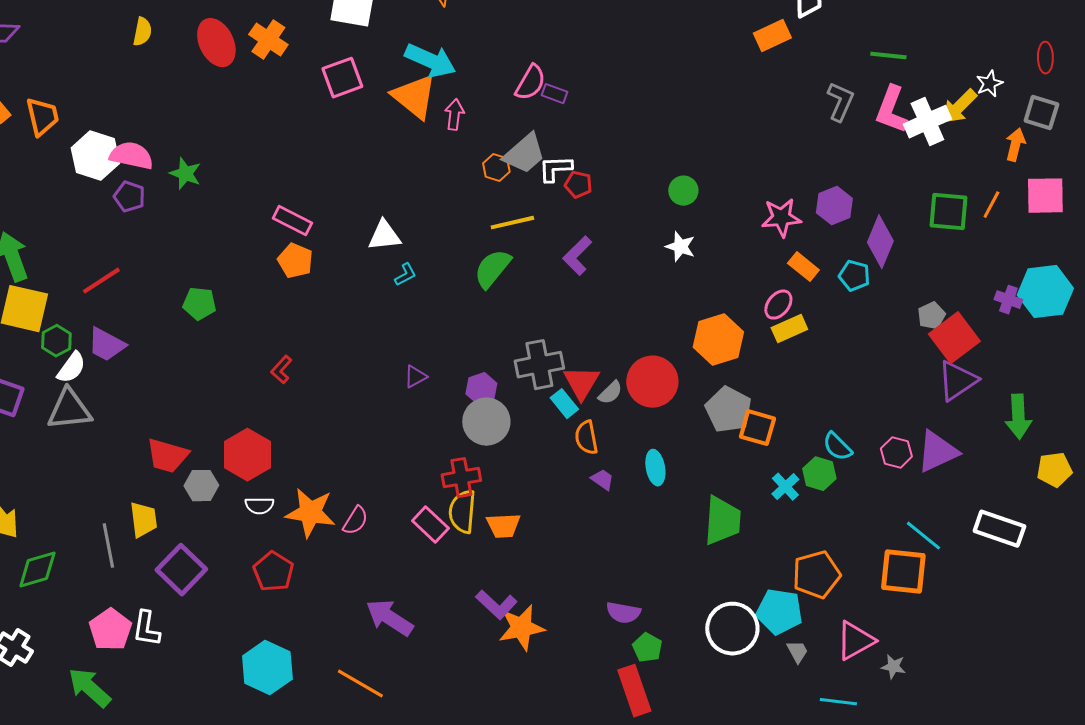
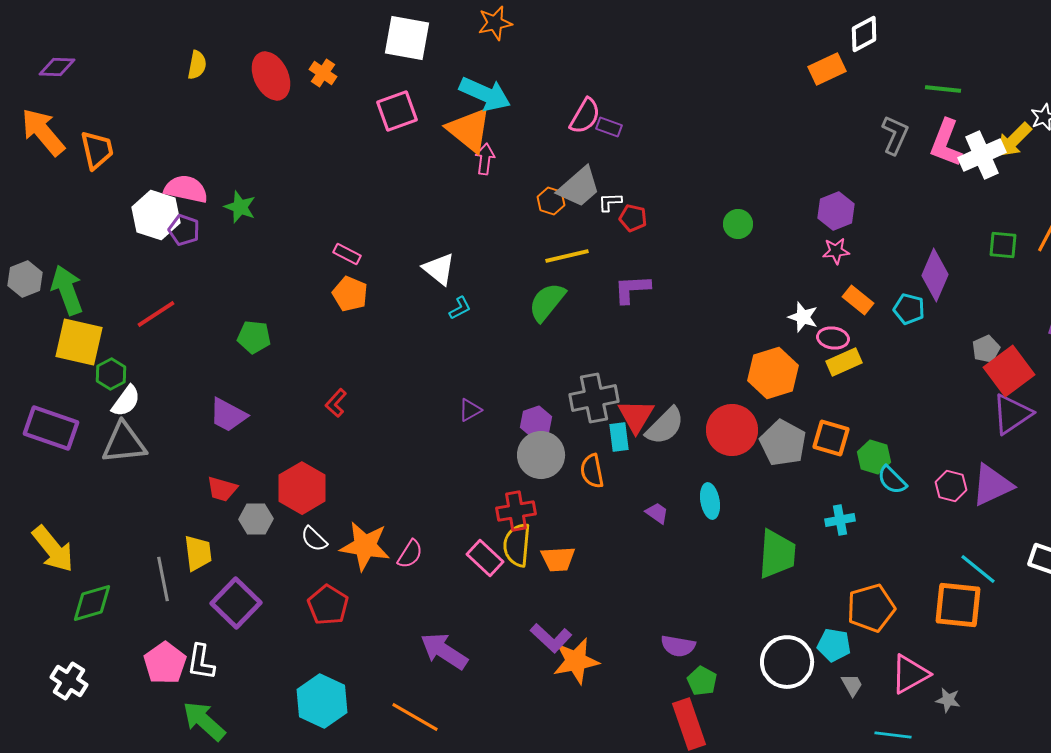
orange cross: (268, 40) -> (323, 73), size x0.7
pink arrow: (454, 115) -> (485, 159), moved
white hexagon: (95, 156) -> (156, 215), moved
white L-shape: (555, 169) -> (610, 202), size x0.7
purple hexagon: (834, 206) -> (836, 211), moved
green square: (948, 212) -> (1003, 245), size x0.7
pink star: (781, 218) -> (836, 251), size x0.7
pink rectangle: (292, 221) -> (347, 254), size x0.7
white triangle: (384, 236) -> (439, 269), turned 45
white star: (680, 247) -> (803, 317), moved
purple L-shape: (577, 256) -> (632, 289), turned 42
pink ellipse: (778, 305) -> (833, 338), turned 60
purple trapezoid: (106, 345) -> (228, 415), moved
red circle: (652, 382) -> (732, 430), moved
gray semicircle: (610, 393) -> (665, 426), size x1.6
cyan rectangle: (564, 404) -> (619, 437), turned 32
orange square: (757, 428) -> (831, 438), moved
orange semicircle: (586, 438) -> (592, 471), moved
red trapezoid: (167, 456) -> (222, 489), size x0.7
green hexagon: (819, 474) -> (874, 457), moved
cyan cross: (785, 487) -> (840, 520), turned 32
white semicircle: (259, 506) -> (314, 539), turned 44
cyan pentagon: (779, 612) -> (834, 645), size x0.7
green arrow: (89, 688) -> (204, 721), moved

